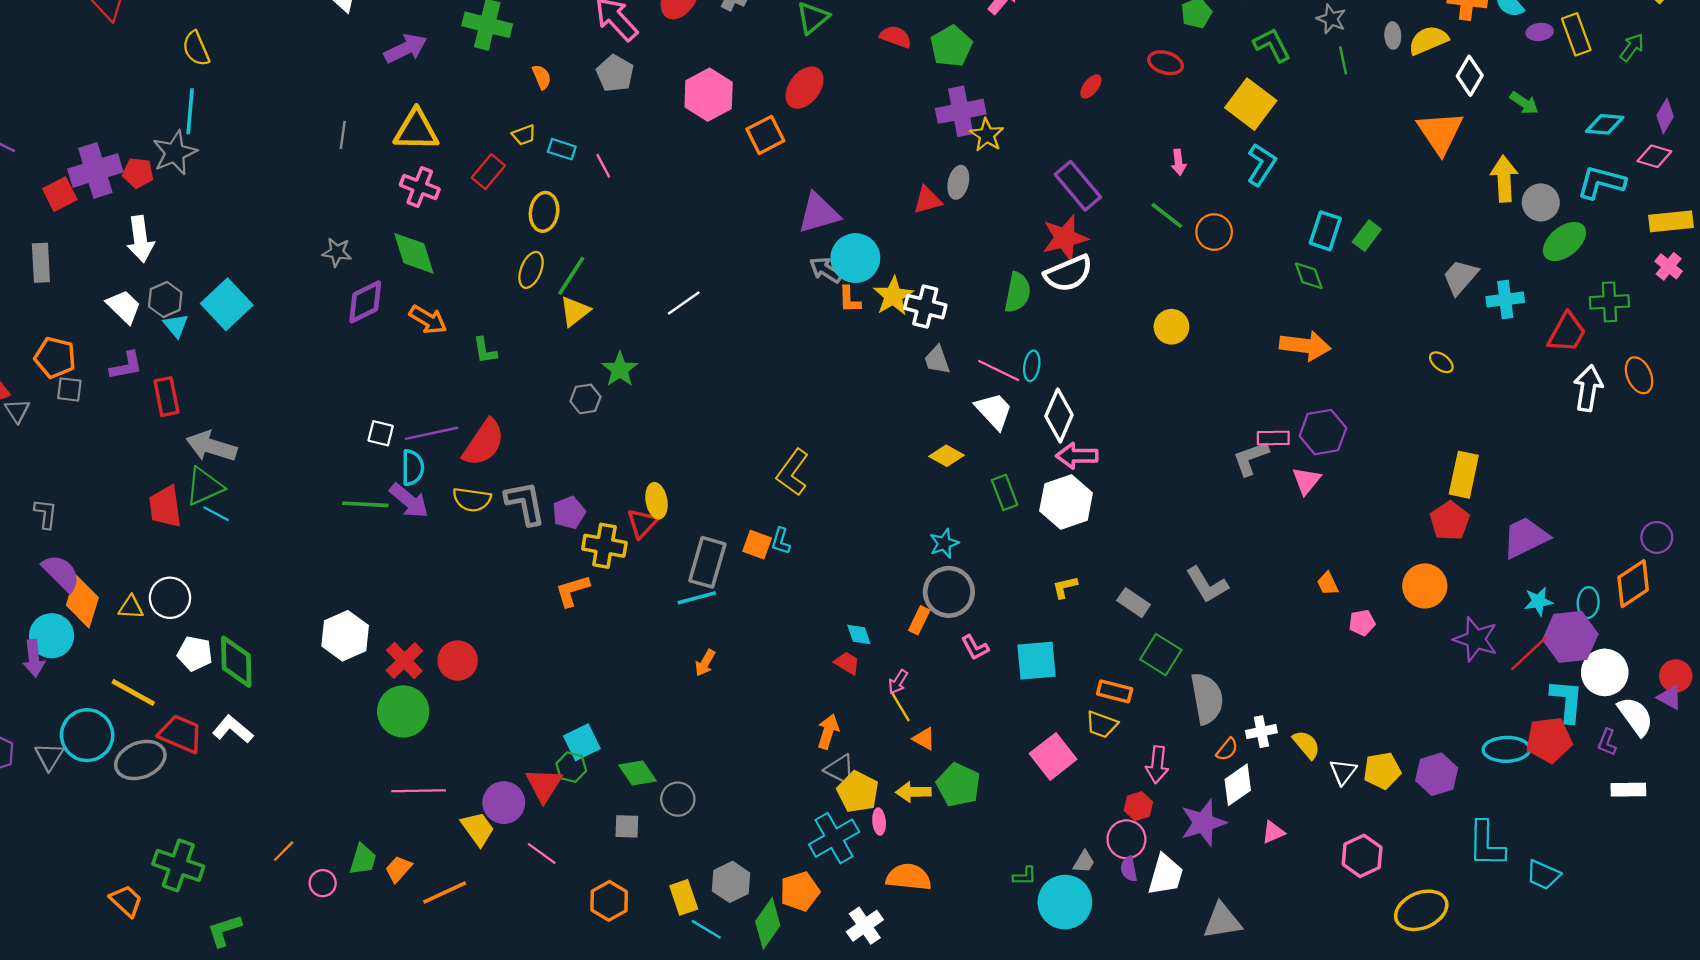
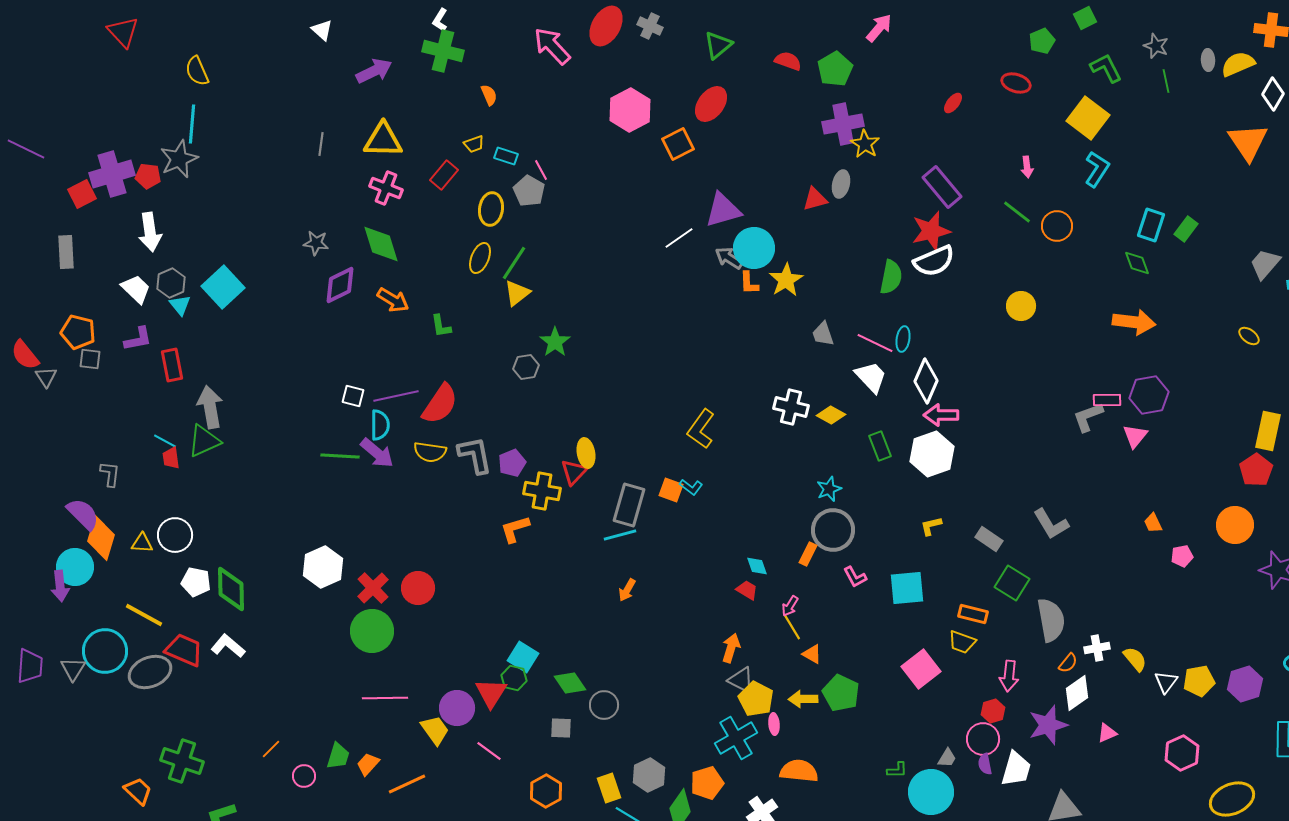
gray pentagon: (615, 73) -> (529, 191), moved
white line: (684, 303) -> (679, 238), moved
white cross: (925, 307) -> (791, 407), moved
gray arrow: (211, 446) -> (210, 407), turned 63
red trapezoid: (165, 507) -> (171, 458), size x0.6
gray L-shape: (46, 514) -> (110, 474), moved
cyan line: (216, 514) -> (165, 441), moved
cyan L-shape: (781, 541) -> (691, 487), turned -70
cyan square: (582, 742) -> (523, 657), turned -32

